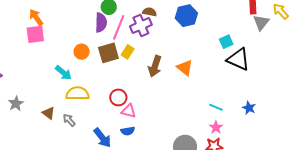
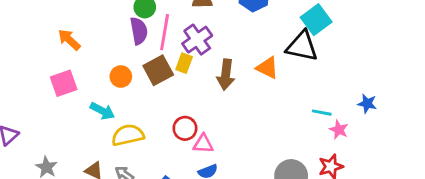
orange arrow: (36, 17) -> (69, 40), moved
purple cross: (141, 26) -> (197, 40), moved
pink square: (35, 34) -> (64, 83), moved
cyan square: (226, 42) -> (316, 20), size x1.5
black triangle: (238, 59) -> (302, 46), moved
pink star: (216, 127) -> (339, 130), moved

